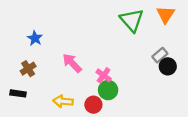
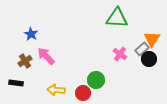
orange triangle: (166, 15) -> (152, 39), moved
green triangle: (132, 20) -> (117, 18), turned -45
pink arrow: (72, 63) -> (46, 56), moved
pink cross: (104, 75) -> (120, 54), moved

